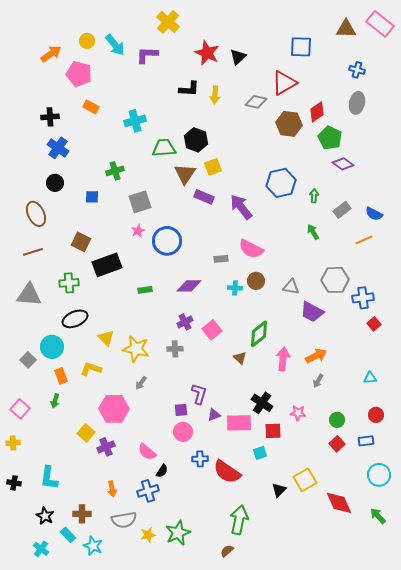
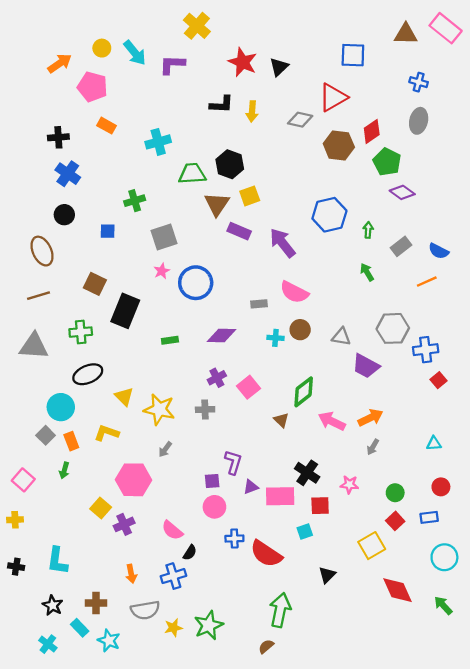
black rectangle: (107, 265) -> (125, 311), turned -48
pink arrow: (283, 359) -> (332, 421), turned -70
gray square: (28, 360) -> (46, 435), moved
yellow square: (305, 480) -> (372, 546), moved

